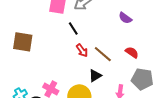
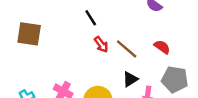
black triangle: (95, 76) -> (130, 79), moved

